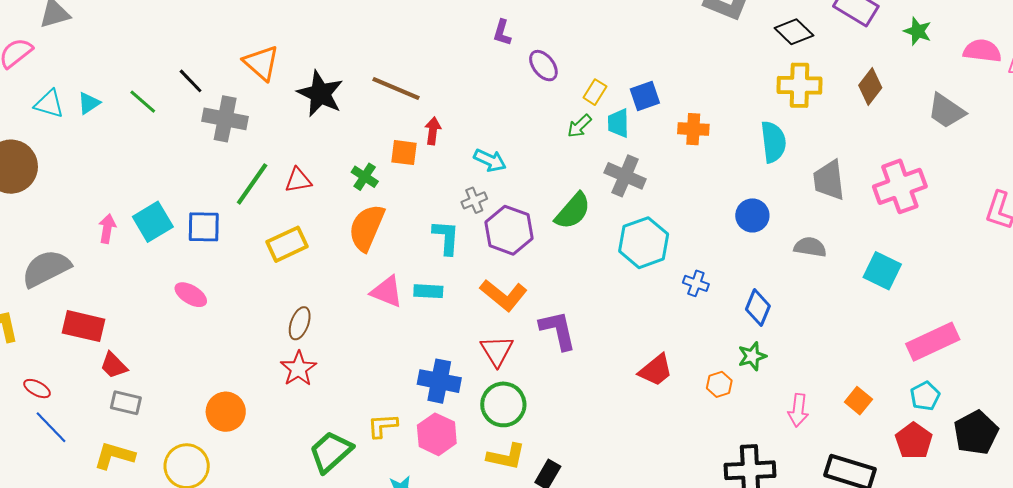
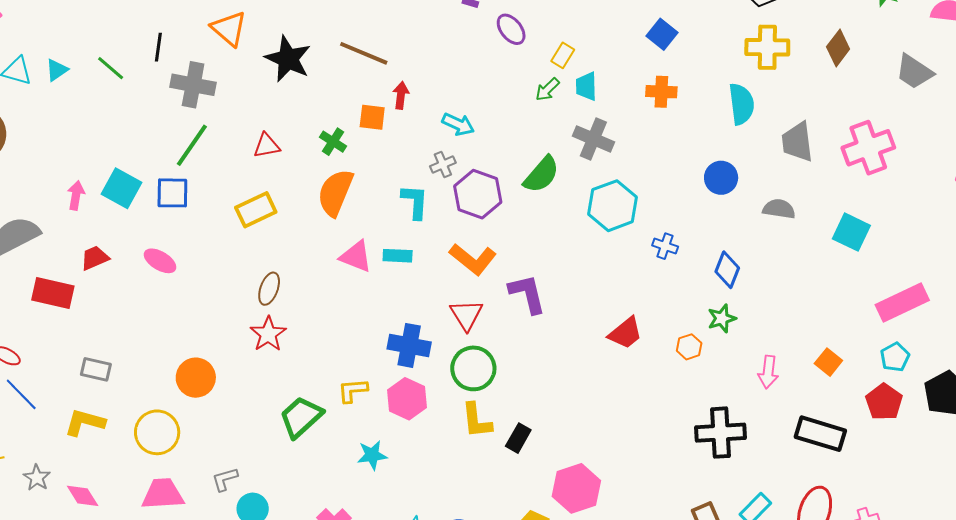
black line: (191, 81) -> (158, 47), turned 52
blue square: (645, 96) -> (662, 34), moved, turned -32
green line: (252, 184) -> (192, 145), moved
cyan square: (153, 222) -> (122, 188), turned -30
red trapezoid: (114, 365) -> (95, 258), moved, turned 112
yellow L-shape: (506, 457) -> (477, 421), turned 72

